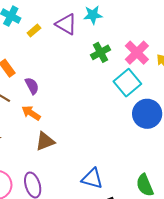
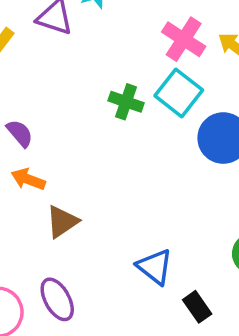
green cross: (100, 52) -> (126, 102), moved, turned -30
blue triangle: (92, 179) -> (155, 267), turned 35

